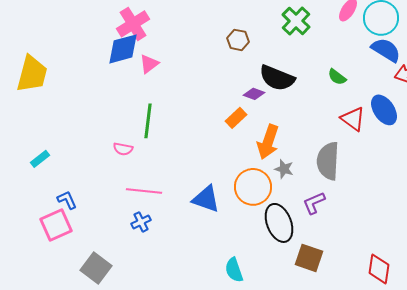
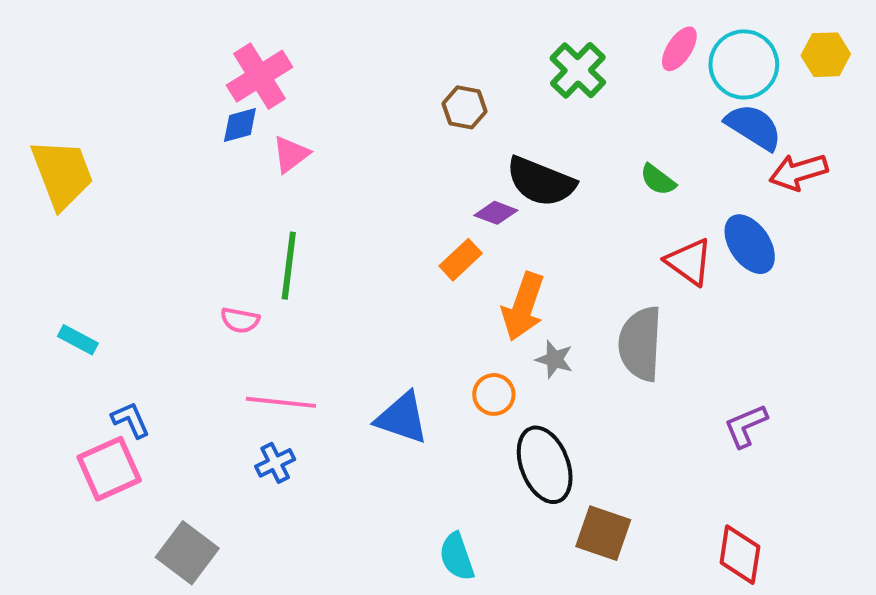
blue diamond: (123, 49) -> (240, 125), size x0.6
yellow trapezoid: (32, 74) -> (62, 174), turned -36
cyan rectangle: (40, 159) -> (78, 340), turned 66
orange circle: (253, 187) -> (494, 394), size x0.6
purple L-shape: (314, 203) -> (746, 426), moved

